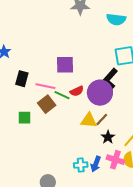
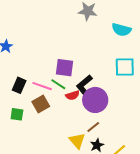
black rectangle: (22, 79) -> (19, 85), moved
black L-shape: (110, 79) -> (84, 85), moved
green line: (62, 95) -> (58, 84), moved
yellow triangle: (89, 120) -> (77, 141), moved, turned 36

